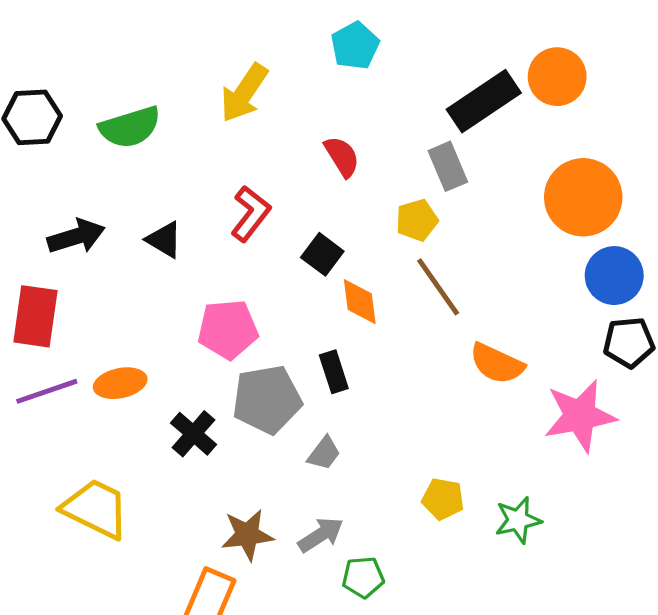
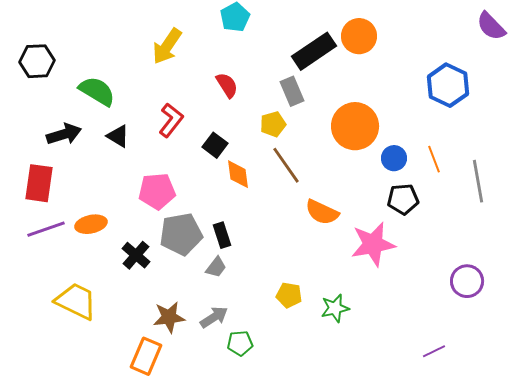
green semicircle: (130, 127) -> (97, 91), moved, turned -132
orange circle: (583, 197) -> (355, 126), moved
blue circle: (614, 276) -> (394, 158), size x0.7
black rectangle: (334, 372) -> (222, 235), moved

